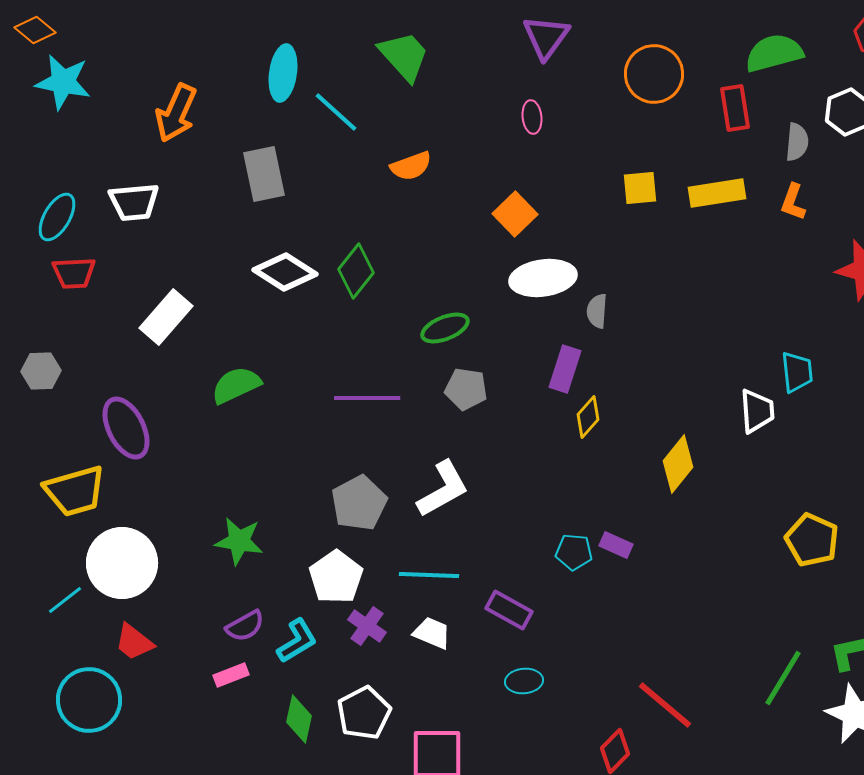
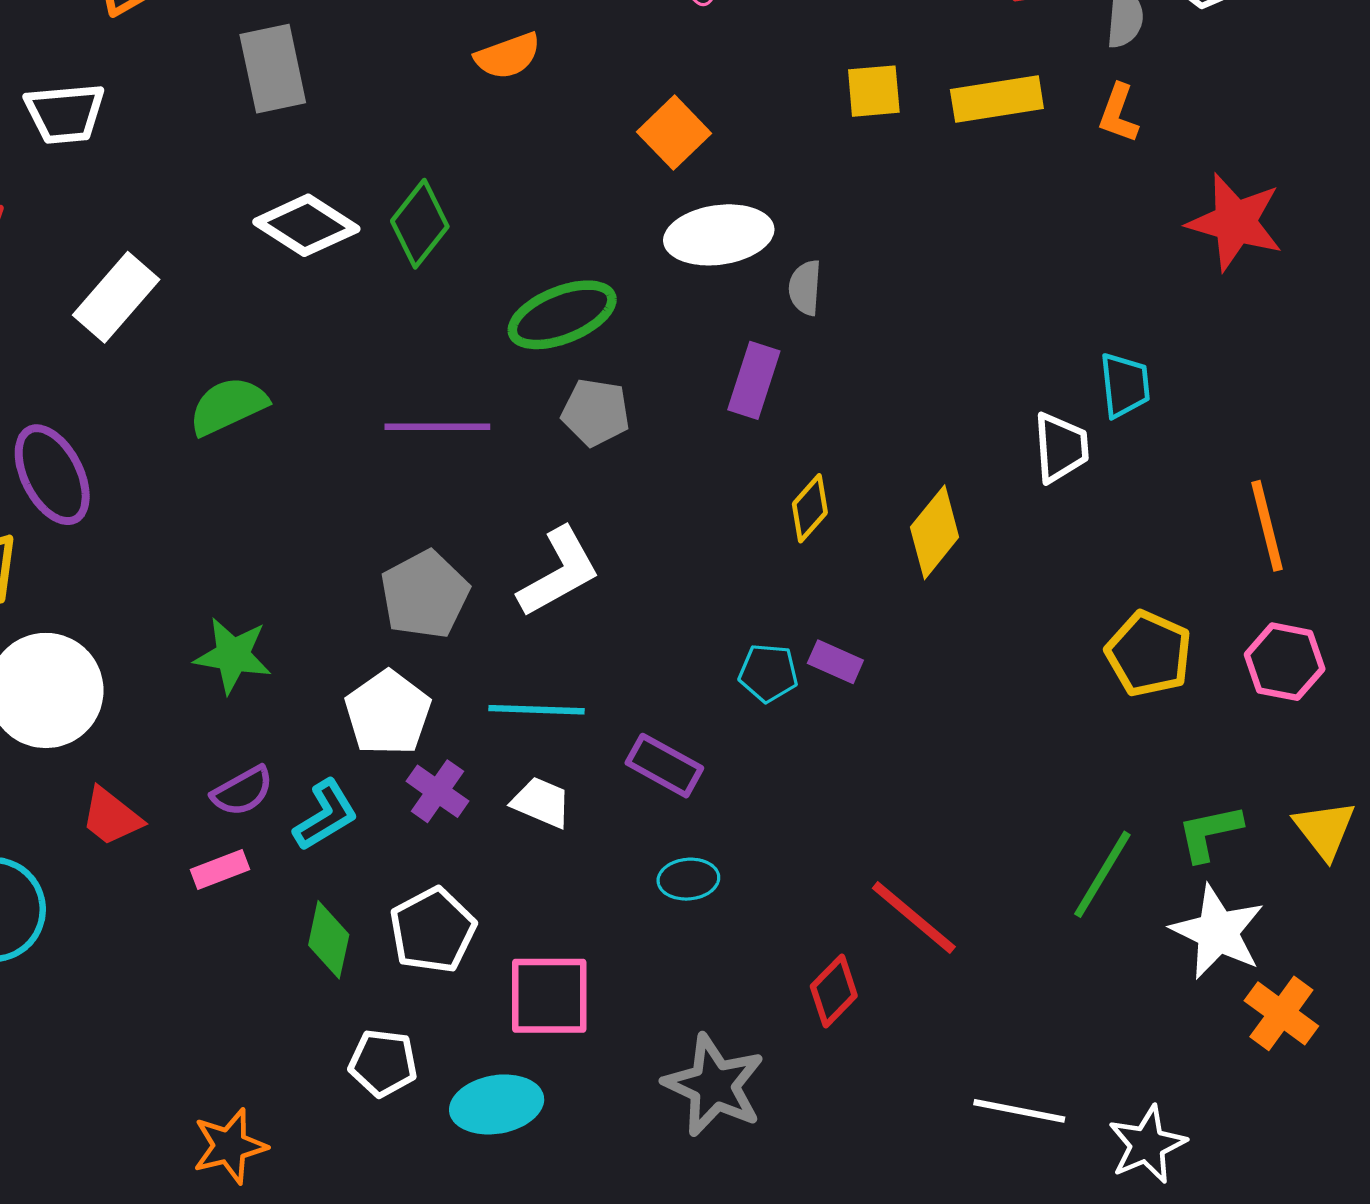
green ellipse: (445, 328) -> (562, 315), size x1.4
yellow diamond: (588, 417) -> (810, 508), moved
red trapezoid: (134, 642) -> (111, 817), moved

